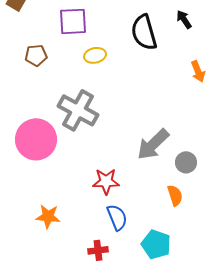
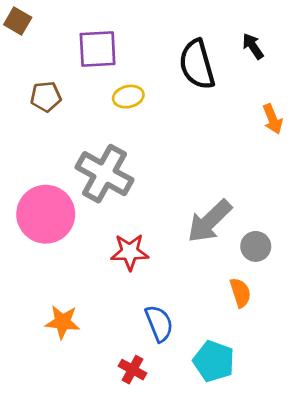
red star: (106, 181) -> (130, 252), moved
red cross: (98, 250) -> (133, 370), turned 36

